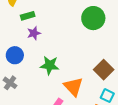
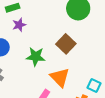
brown square: (104, 70) -> (66, 44), moved

